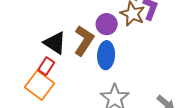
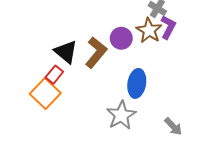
blue ellipse: (106, 55) -> (137, 83), moved

